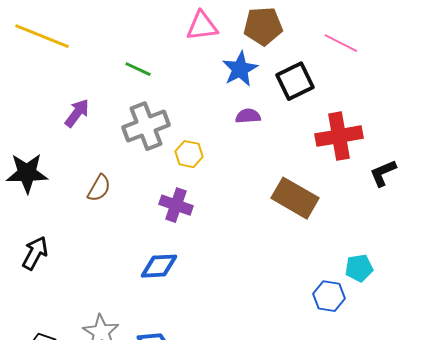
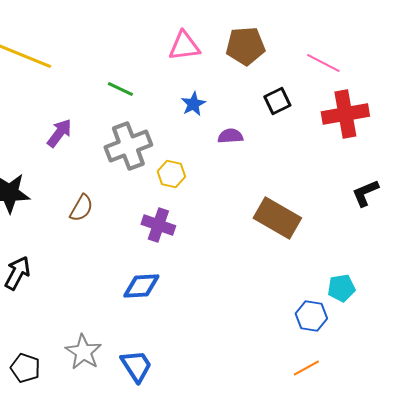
blue star: (240, 69) -> (193, 104), moved, size x0.7
black square: (295, 81) -> (277, 101), size x0.7
red cross: (339, 136) -> (345, 114), moved

